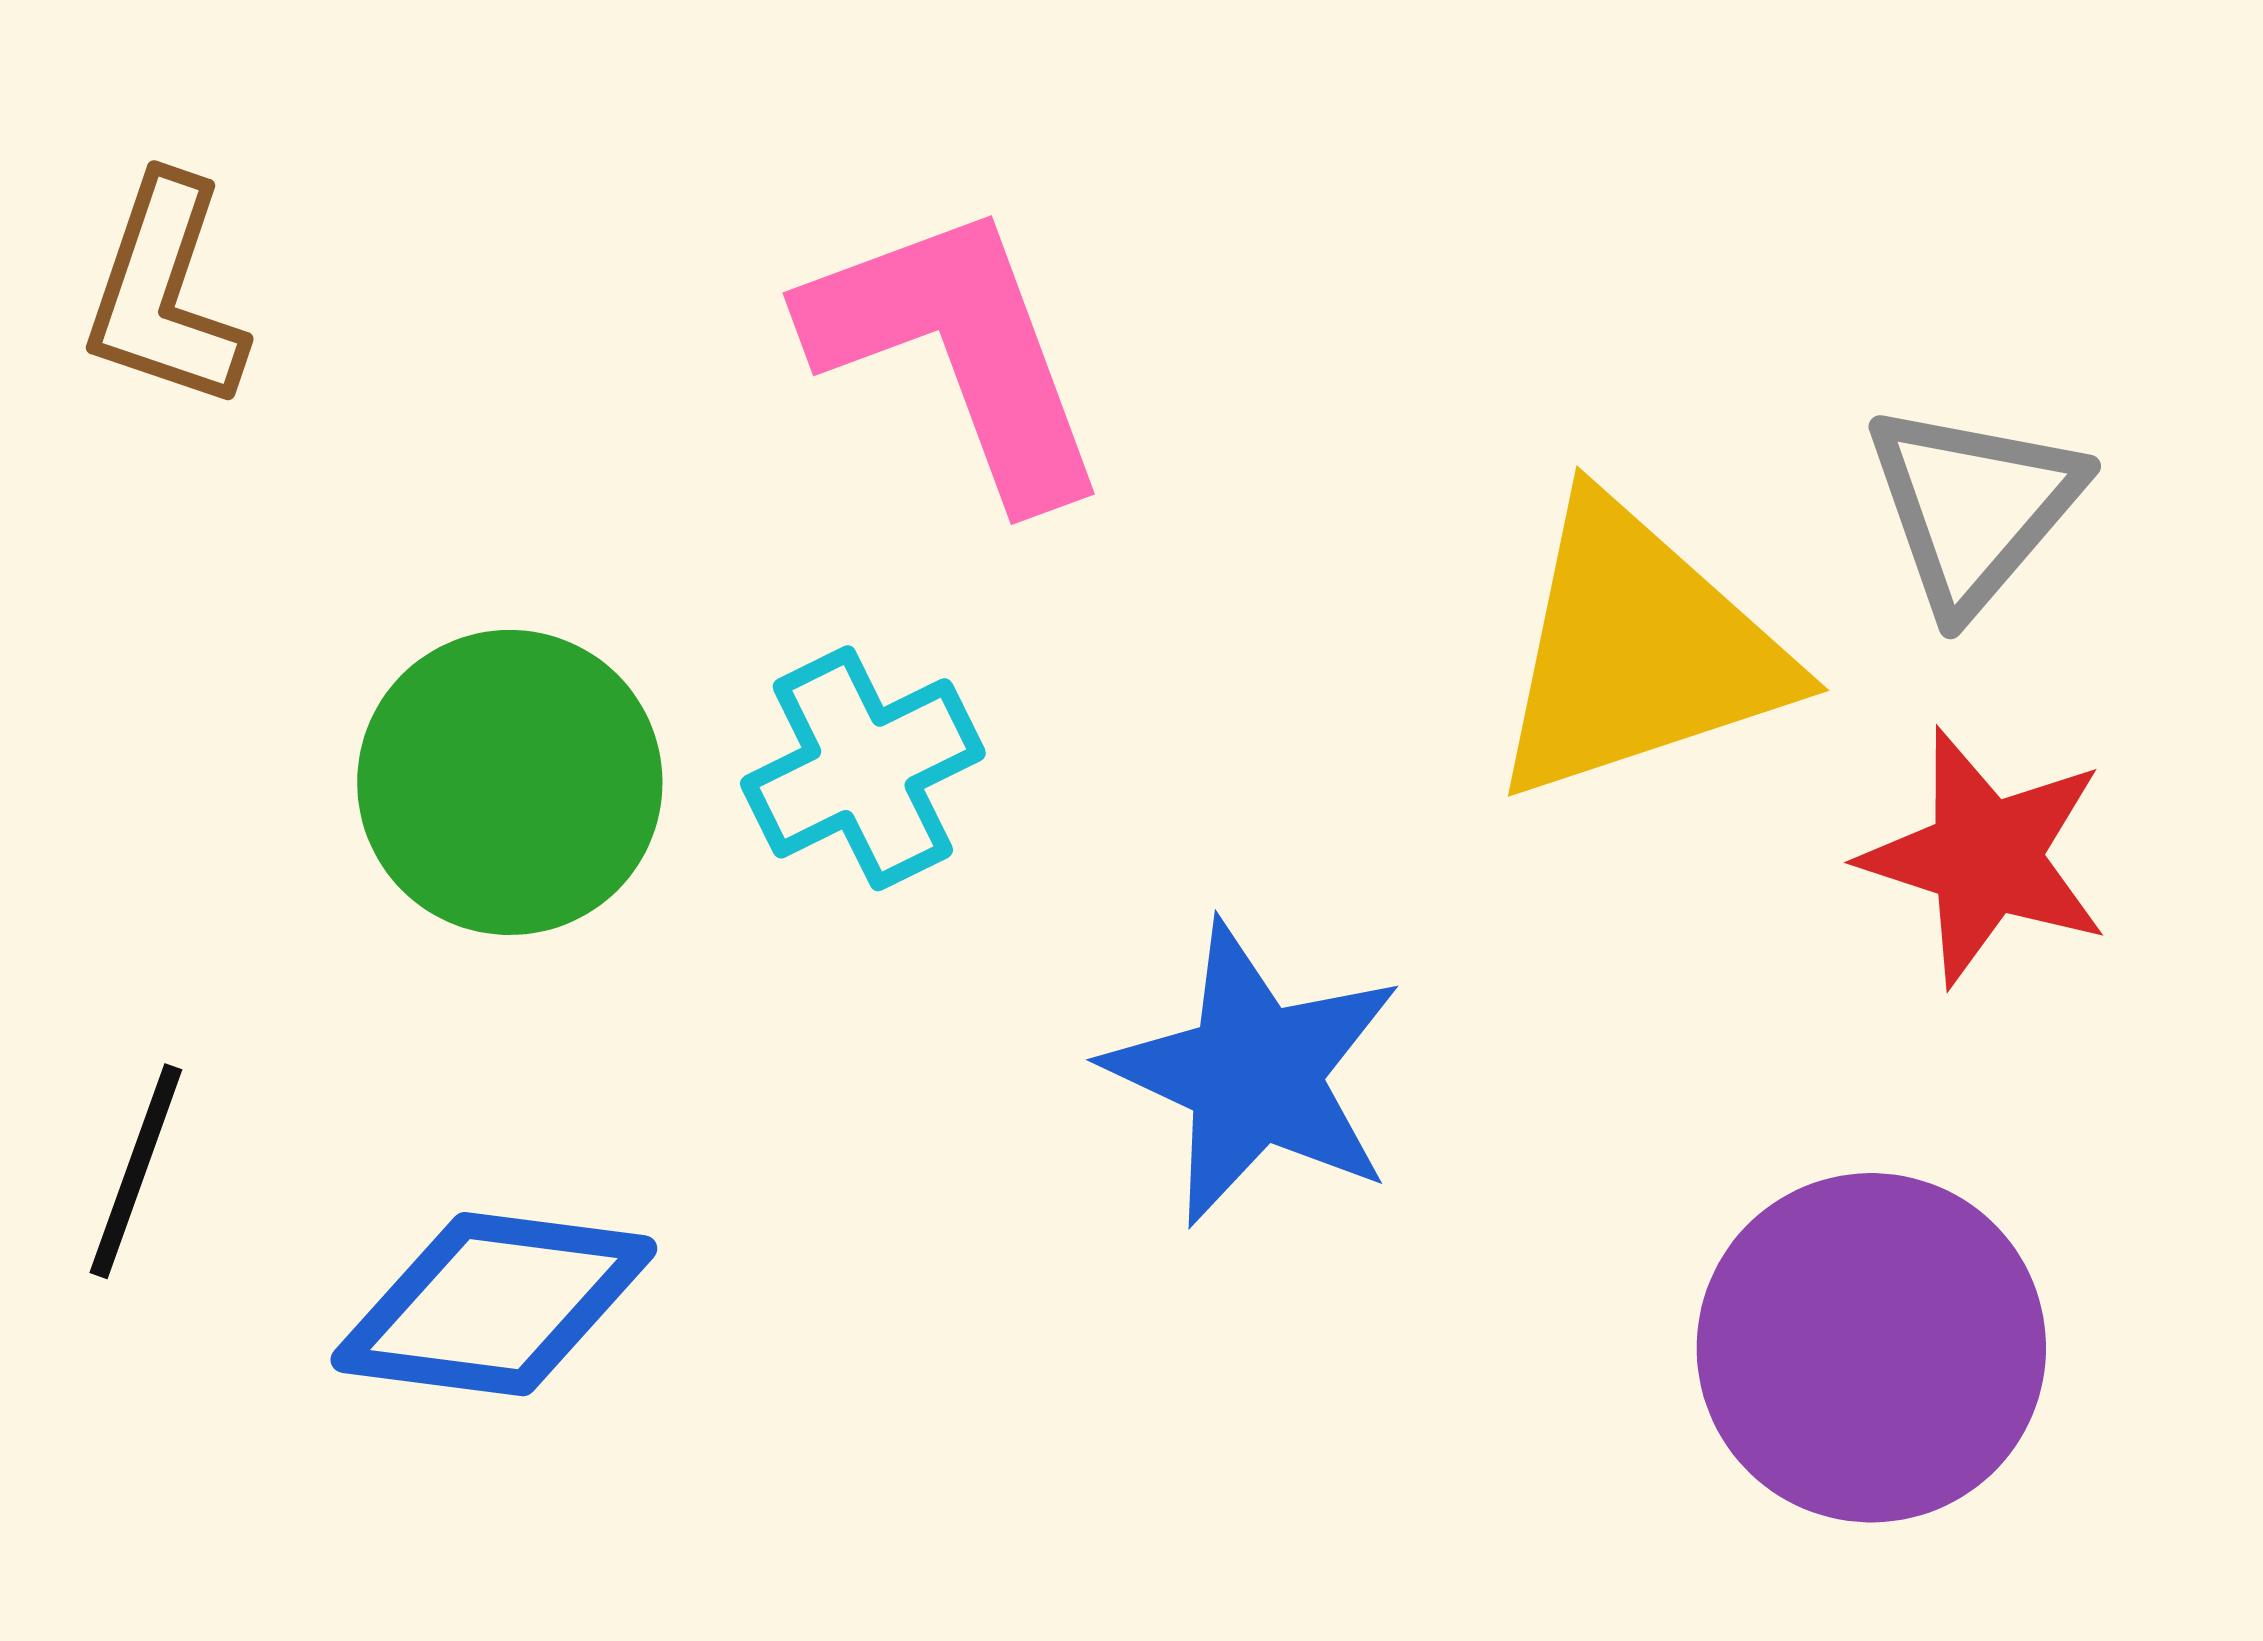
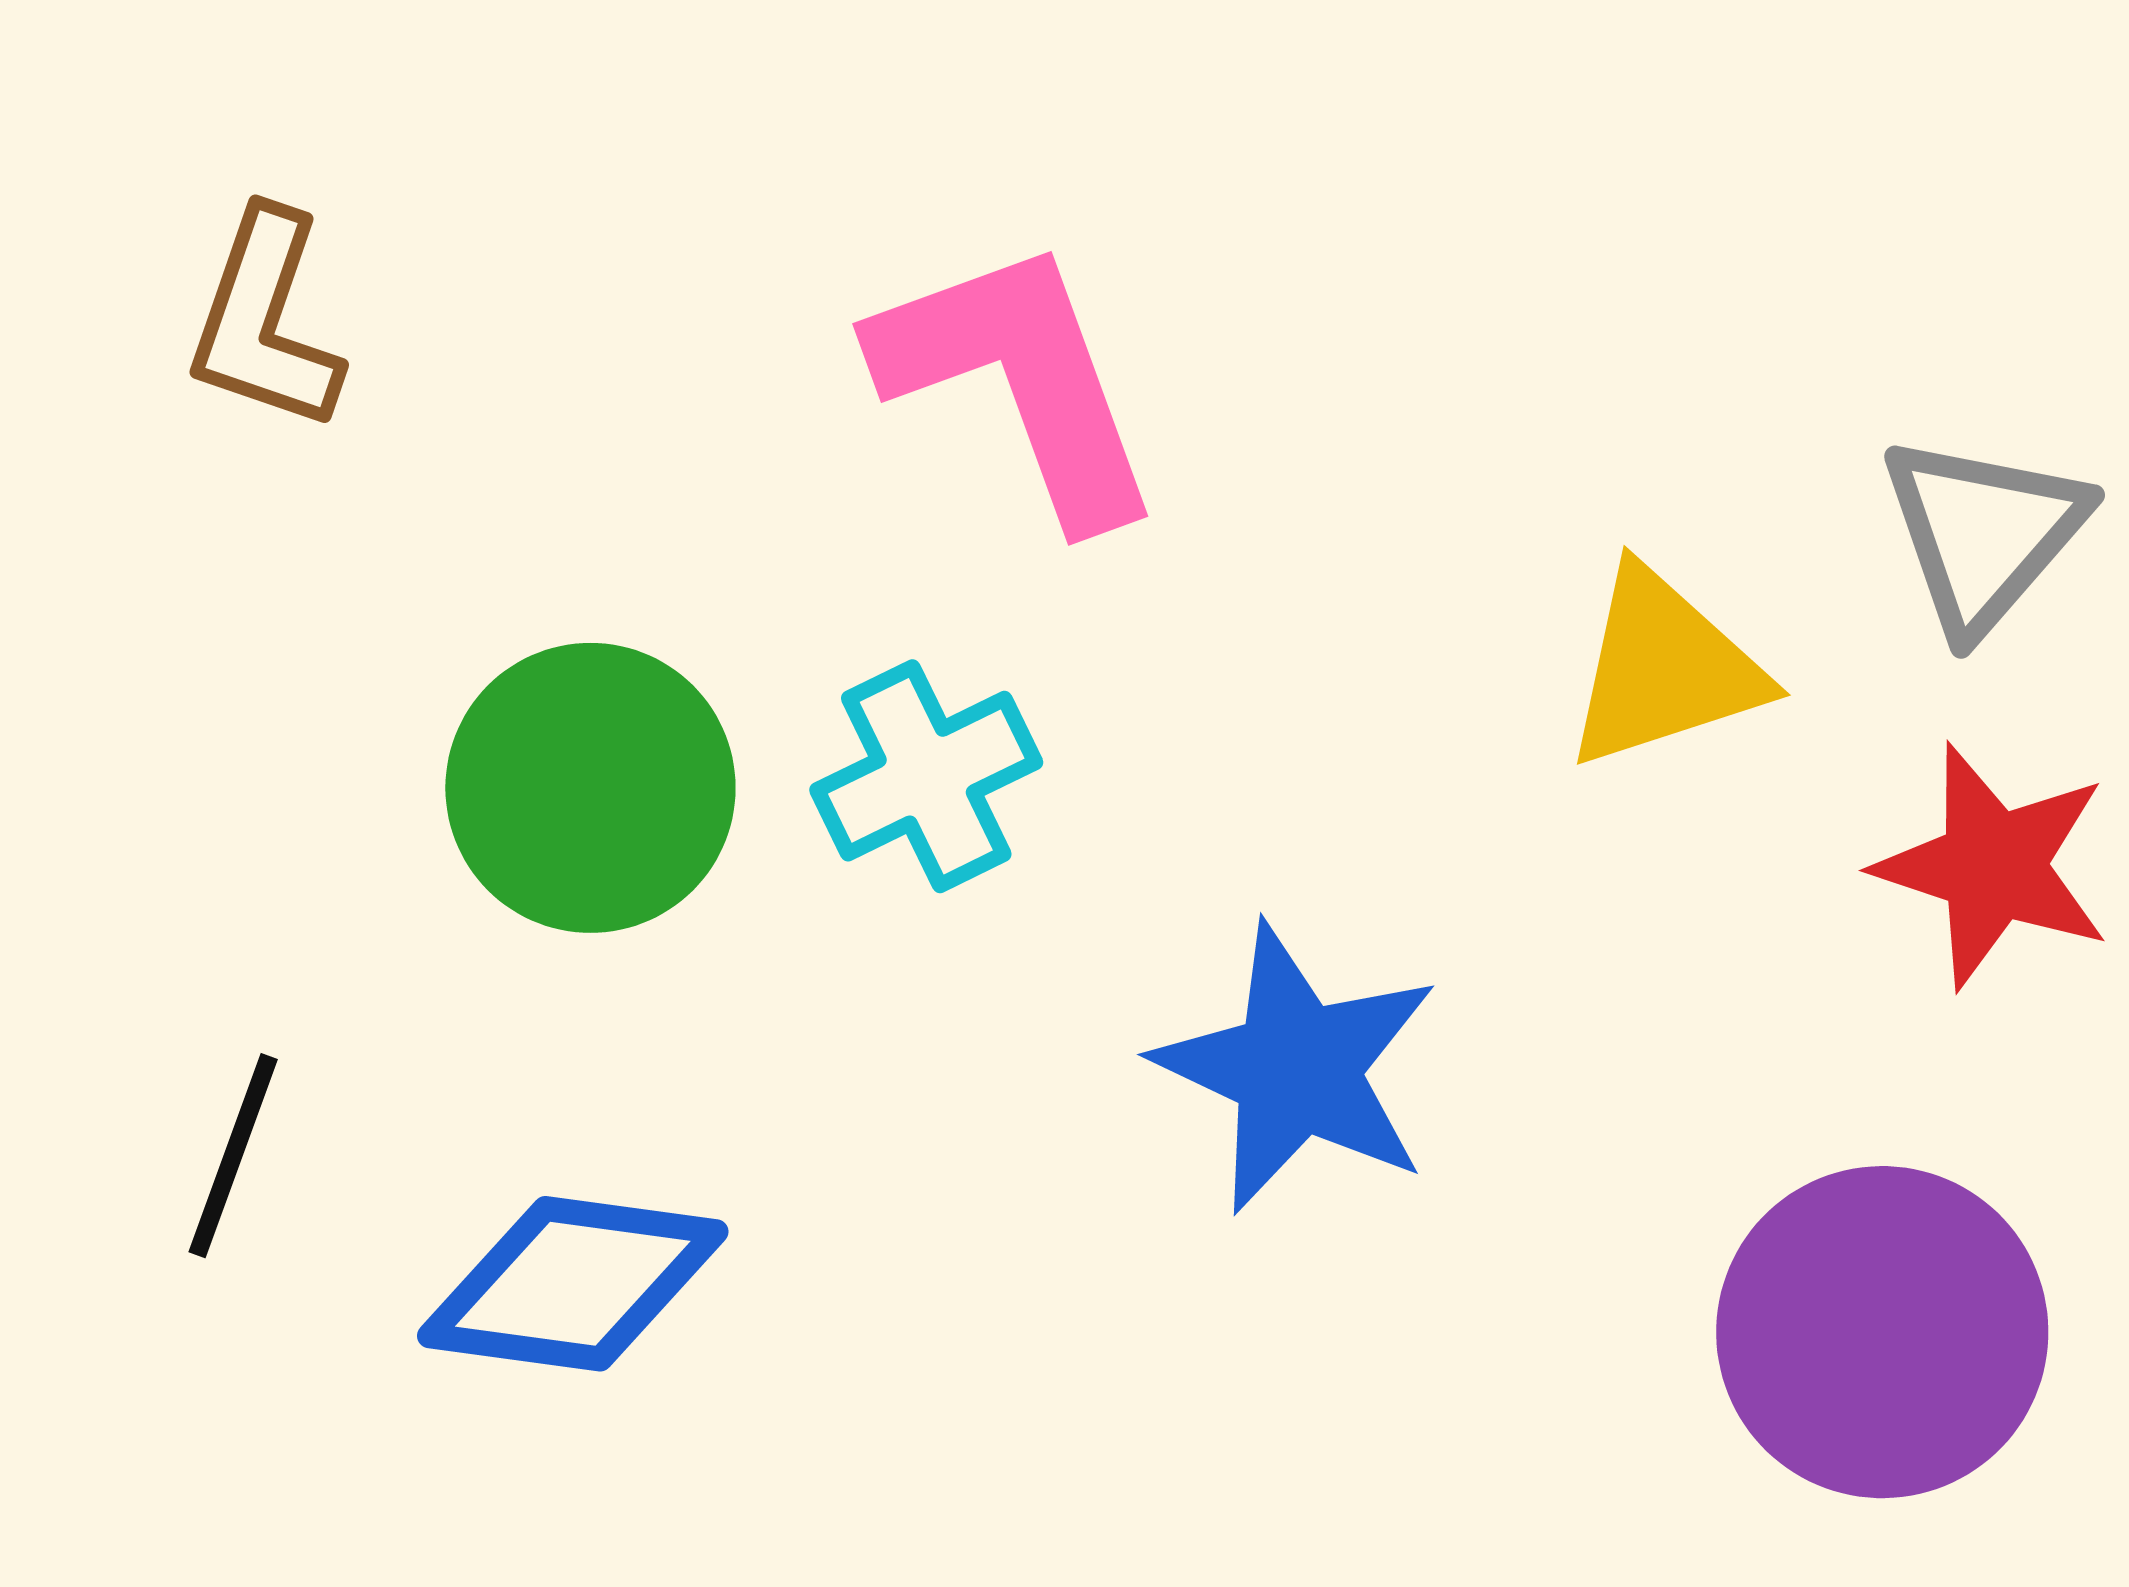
yellow triangle: (1638, 651) -> (1664, 668), size x0.7

